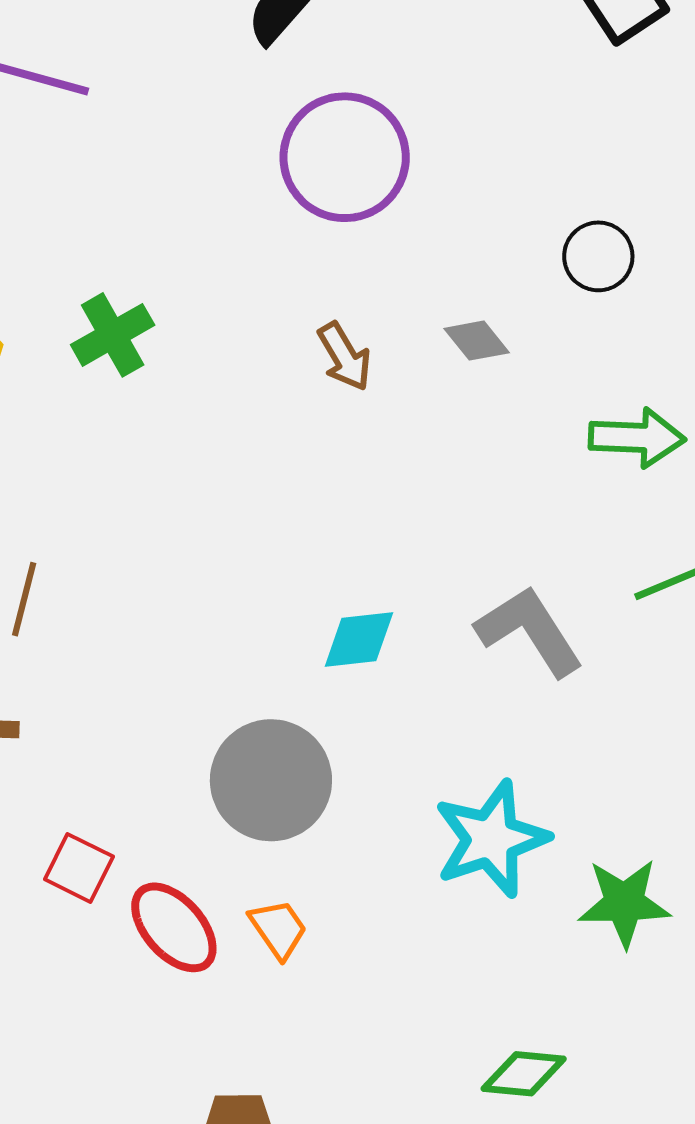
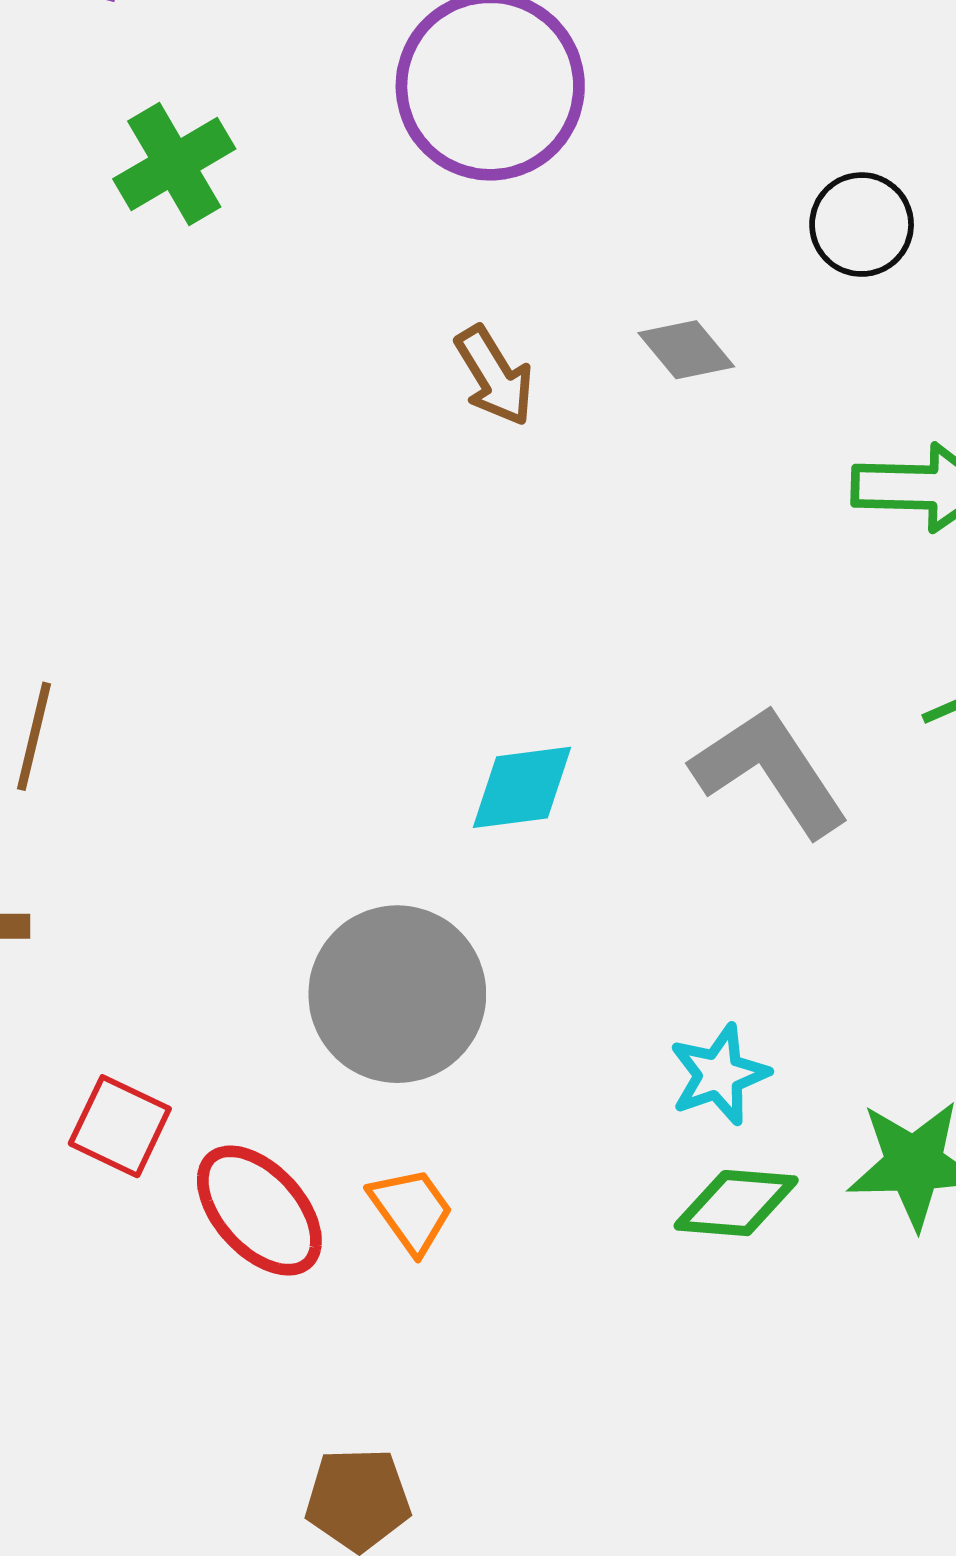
green cross: (113, 335) -> (174, 164), moved
cyan star: (491, 839) -> (719, 1075), size x0.6
green diamond: (524, 1074) -> (736, 1203), moved

